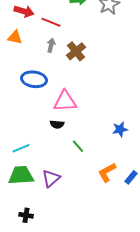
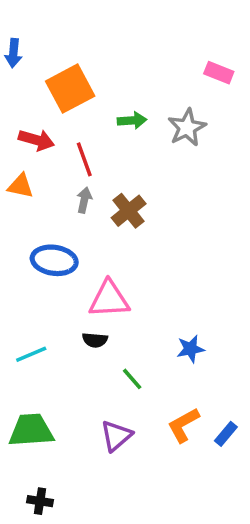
red line: (51, 22) -> (84, 159), turned 48
blue star: (120, 129) -> (191, 349), moved
cyan line: (21, 148) -> (31, 354), moved
purple triangle: (51, 178) -> (116, 436), moved

